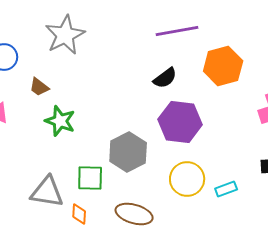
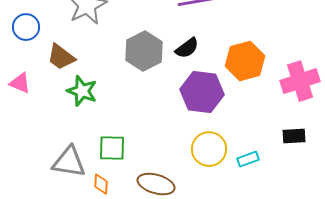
orange hexagon: (223, 66) -> (245, 61), moved
brown trapezoid: (39, 87) -> (61, 57), size x1.4
gray hexagon: (128, 152) -> (144, 51), moved

